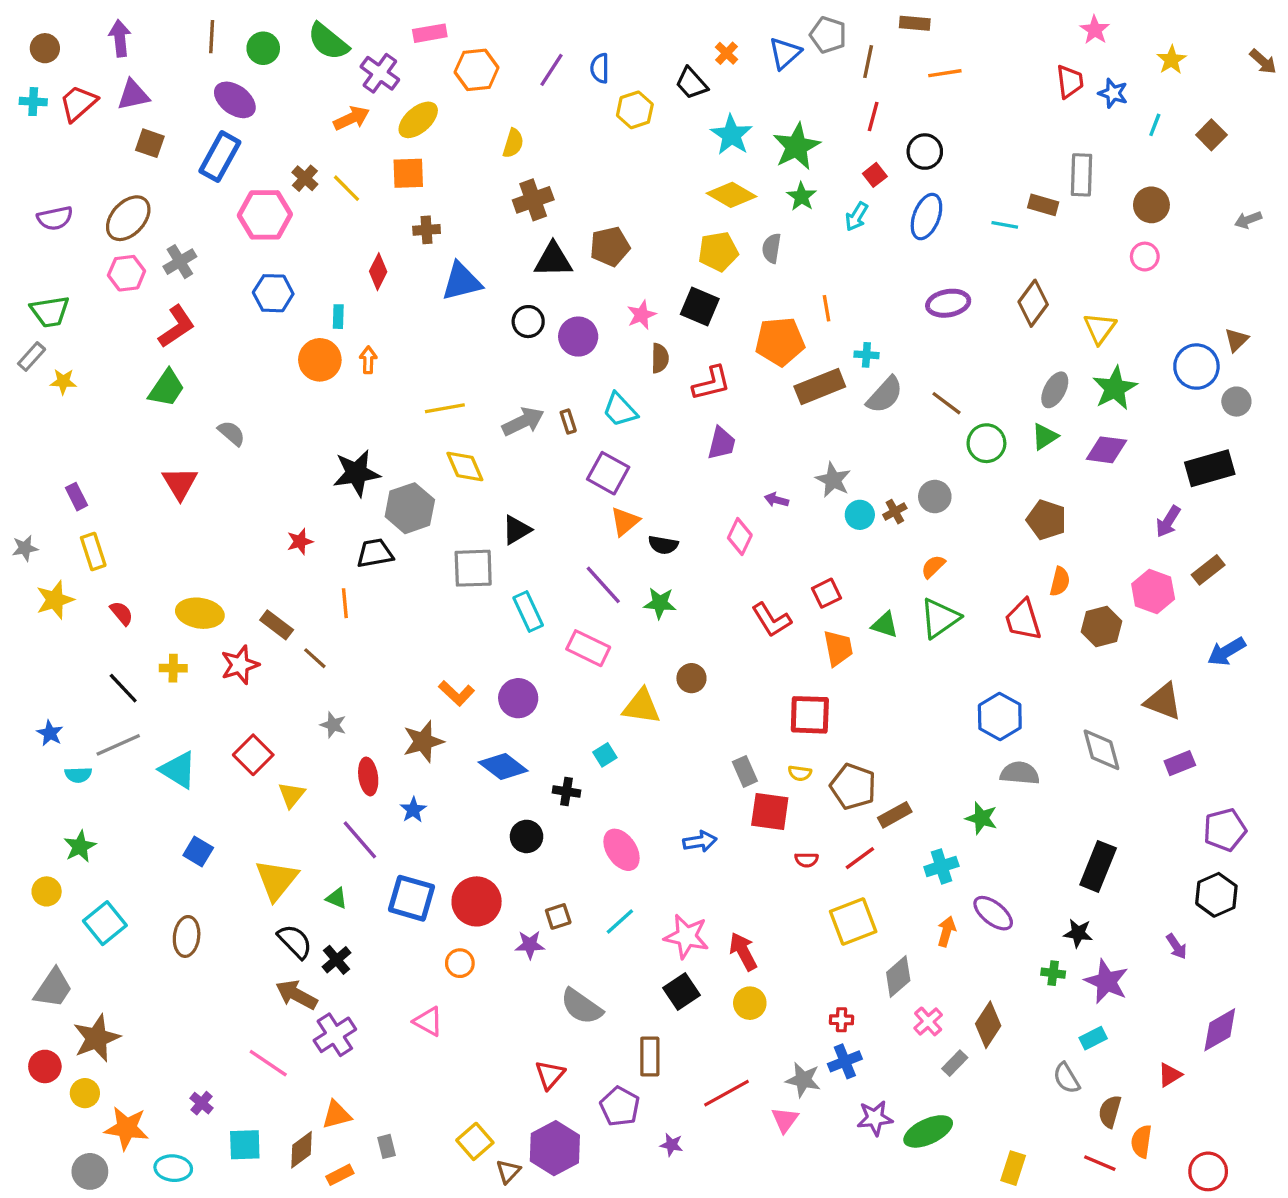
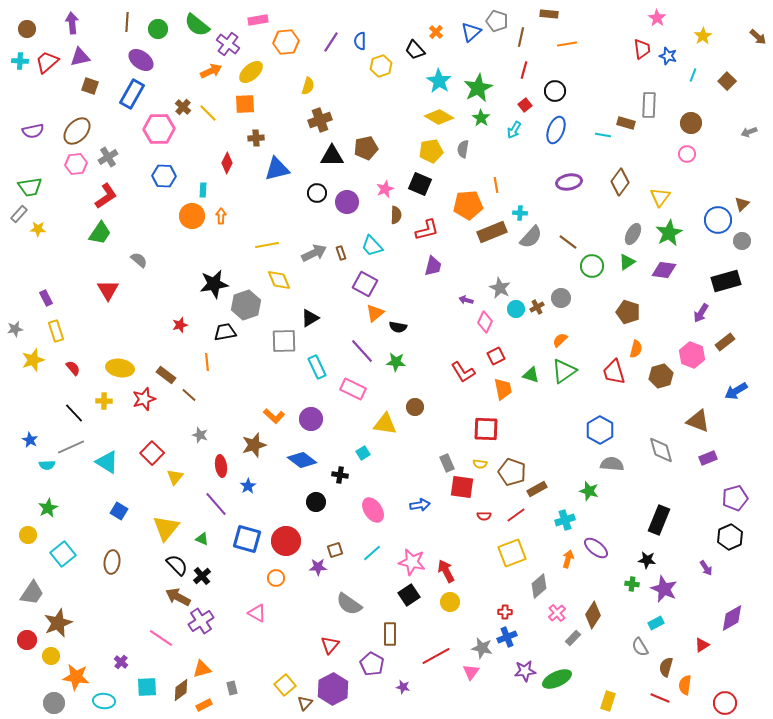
pink diamond: (740, 537) -> (485, 322), moved

